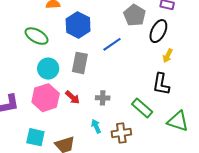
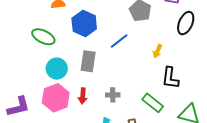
black ellipse: (158, 31) -> (186, 23), moved
yellow arrow: (168, 56) -> (157, 51), moved
red arrow: (73, 97) -> (83, 96), turned 56

